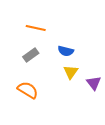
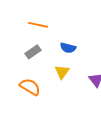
yellow triangle: (71, 72) -> (62, 72), moved

